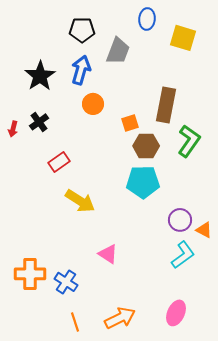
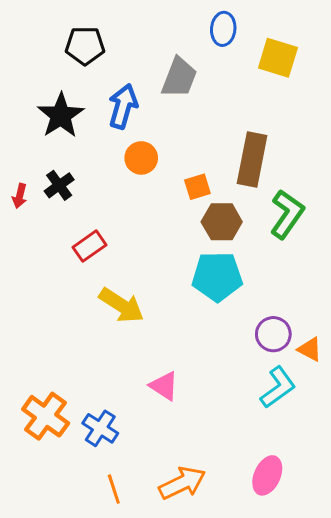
black pentagon: (82, 30) -> (85, 46), moved
orange cross: (30, 274) -> (46, 416), turned 36

